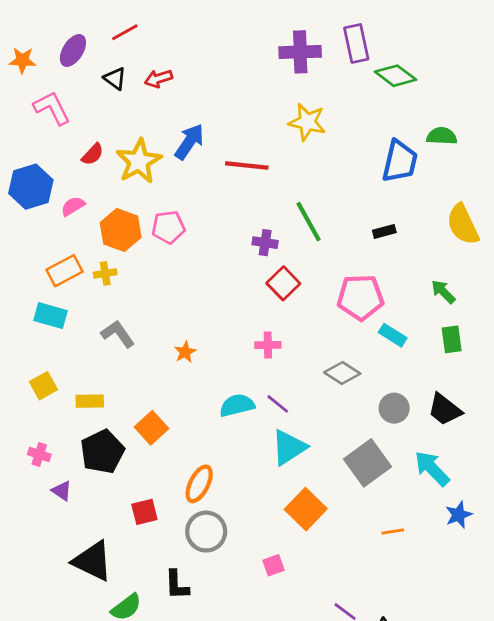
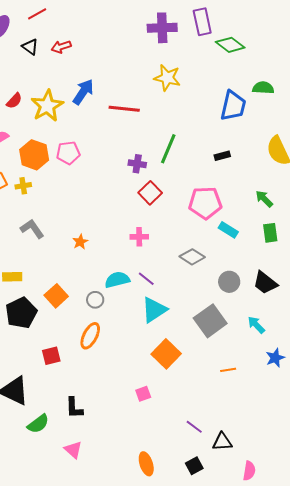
green line: (309, 222) -> (168, 149), turned 52
cyan arrow: (432, 468) -> (256, 325), size x0.7
gray circle: (206, 532) -> (95, 300), moved, size x0.6

